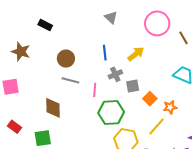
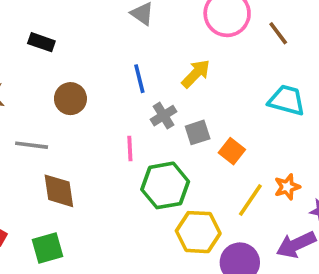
black rectangle: (45, 25) -> (41, 42), moved
gray line: (70, 80) -> (32, 145), moved
orange star: (170, 107) -> (287, 187), moved

